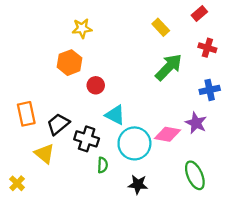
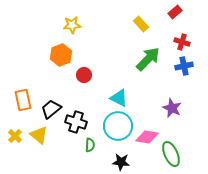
blue cross: (210, 90) -> (184, 66), moved
cyan triangle: (115, 115) -> (119, 98), moved
pink diamond: (167, 134) -> (147, 137), moved
yellow cross: (17, 183) -> (15, 136), moved

